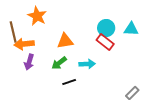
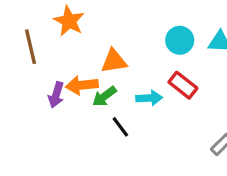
red rectangle: (105, 42) -> (183, 85), moved
orange arrow: (24, 44) -> (82, 85), moved
black line: (69, 82) -> (120, 127), turned 72

